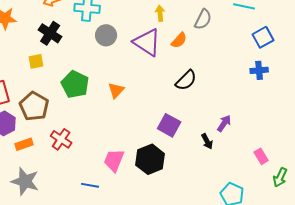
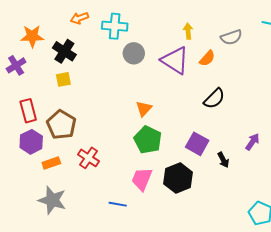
gray semicircle: (203, 19) -> (231, 37), turned 45
black cross: (50, 33) -> (64, 51), moved
green pentagon: (75, 84) -> (148, 140), moved
black arrow: (207, 141) -> (223, 160), moved

